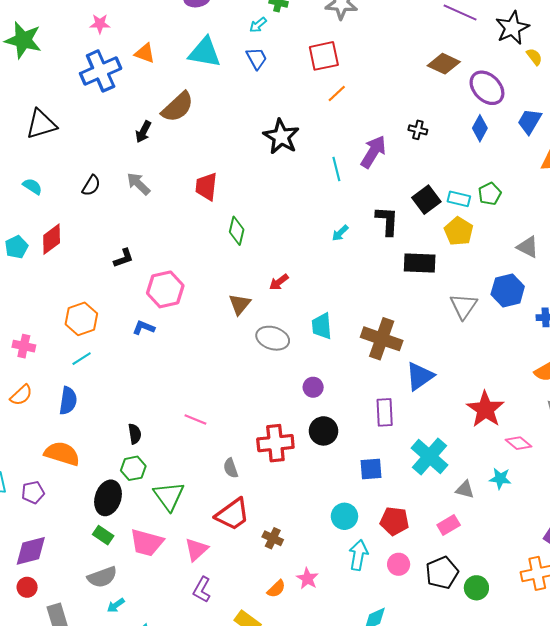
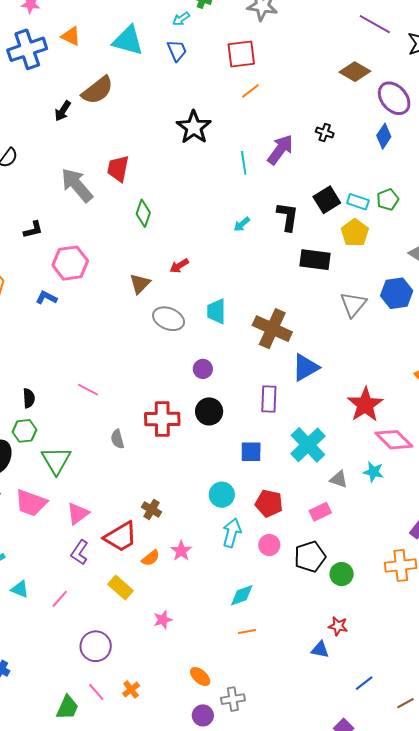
gray arrow: (138, 184) -> (77, 185), moved, size x1.5
pink diamond: (519, 443) -> (394, 440), size x1.5
red trapezoid: (233, 514) -> (121, 537), moved

